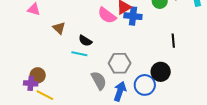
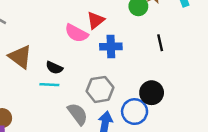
blue cross: (133, 16) -> (111, 47), moved
brown triangle: (59, 28) -> (20, 57), size x1.5
black line: (173, 41) -> (160, 43), moved

